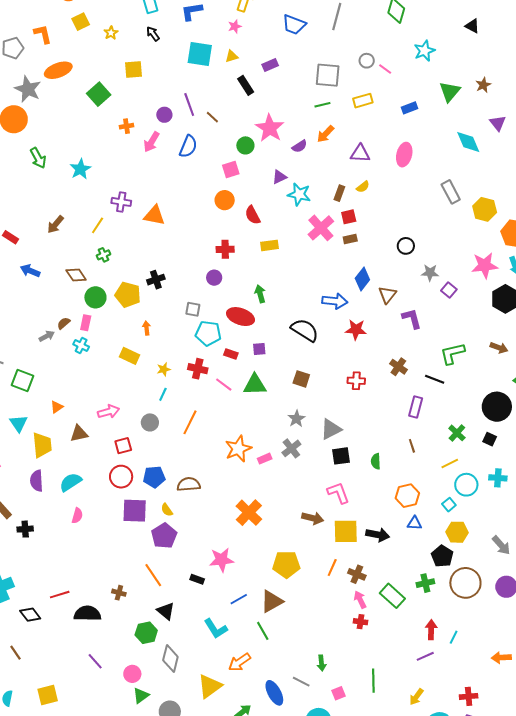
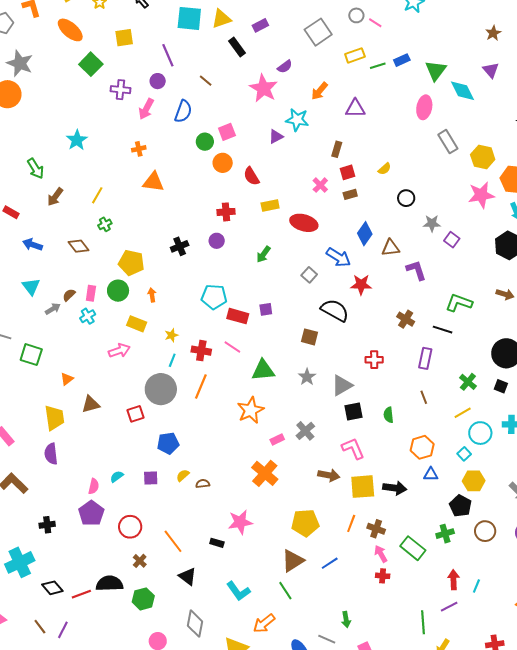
yellow triangle: (232, 56) -> (221, 19), size x1.5
orange ellipse: (58, 70) -> (70, 30), moved, turned 64
gray square: (328, 75) -> (318, 32), turned -36
brown star: (483, 85) -> (493, 33), moved
green triangle: (450, 92) -> (436, 70), moved
purple line: (189, 104) -> (168, 55), moved
green line: (322, 105) -> (378, 66), moved
orange cross: (127, 126) -> (139, 149), moved
green circle: (245, 145) -> (205, 142), moved
purple semicircle: (300, 146) -> (285, 67), moved
pink ellipse: (404, 155) -> (424, 107), moved
green arrow: (38, 158) -> (36, 169), moved
yellow semicircle: (363, 187) -> (385, 169), moved
cyan star: (299, 194) -> (297, 120), moved
purple cross: (121, 202) -> (120, 90), moved
pink cross: (321, 228) -> (320, 185), size x0.6
pink star: (485, 265) -> (481, 195), moved
black cross: (156, 280) -> (180, 246), moved
green arrow: (260, 294) -> (263, 254), turned -126
brown triangle: (387, 295) -> (391, 248), turned 48
green circle: (95, 297) -> (118, 291), moved
blue arrow: (335, 301) -> (338, 257), turned 30
gray square: (193, 309) -> (309, 275), moved, turned 35
red ellipse: (241, 317) -> (304, 223), moved
black semicircle: (305, 330) -> (335, 310), moved
cyan cross: (81, 345) -> (88, 316), turned 35
green L-shape: (452, 353) -> (459, 303), turned 36
red rectangle: (231, 354) -> (238, 316), size x1.5
red cross: (198, 369) -> (201, 351), moved
red cross: (356, 381) -> (374, 360), moved
green triangle: (255, 385) -> (263, 370), moved
pink arrow: (109, 412) -> (119, 351), moved
gray circle: (150, 422) -> (161, 389), size x1.8
cyan triangle: (19, 423) -> (31, 287), moved
gray cross: (291, 448) -> (305, 431), moved
pink rectangle: (265, 459) -> (277, 440), moved
red circle: (121, 477) -> (130, 527), moved
cyan semicircle: (71, 482) -> (117, 477), moved, size x0.6
brown semicircle: (189, 484) -> (203, 484), moved, size x0.6
yellow semicircle: (167, 510) -> (183, 475), turned 88
purple square: (135, 511) -> (151, 478), size x0.6
black cross: (25, 529) -> (47, 525), moved
purple pentagon: (164, 536) -> (91, 513), moved
brown circle: (465, 583) -> (485, 531), size x0.7
brown cross: (119, 593) -> (140, 561), turned 32
red line: (60, 595) -> (81, 594), moved
blue line: (239, 599) -> (330, 563), moved
green hexagon: (146, 633) -> (143, 599), moved
purple line: (95, 661) -> (63, 630), moved, turned 72
green line: (373, 681) -> (423, 622), moved

